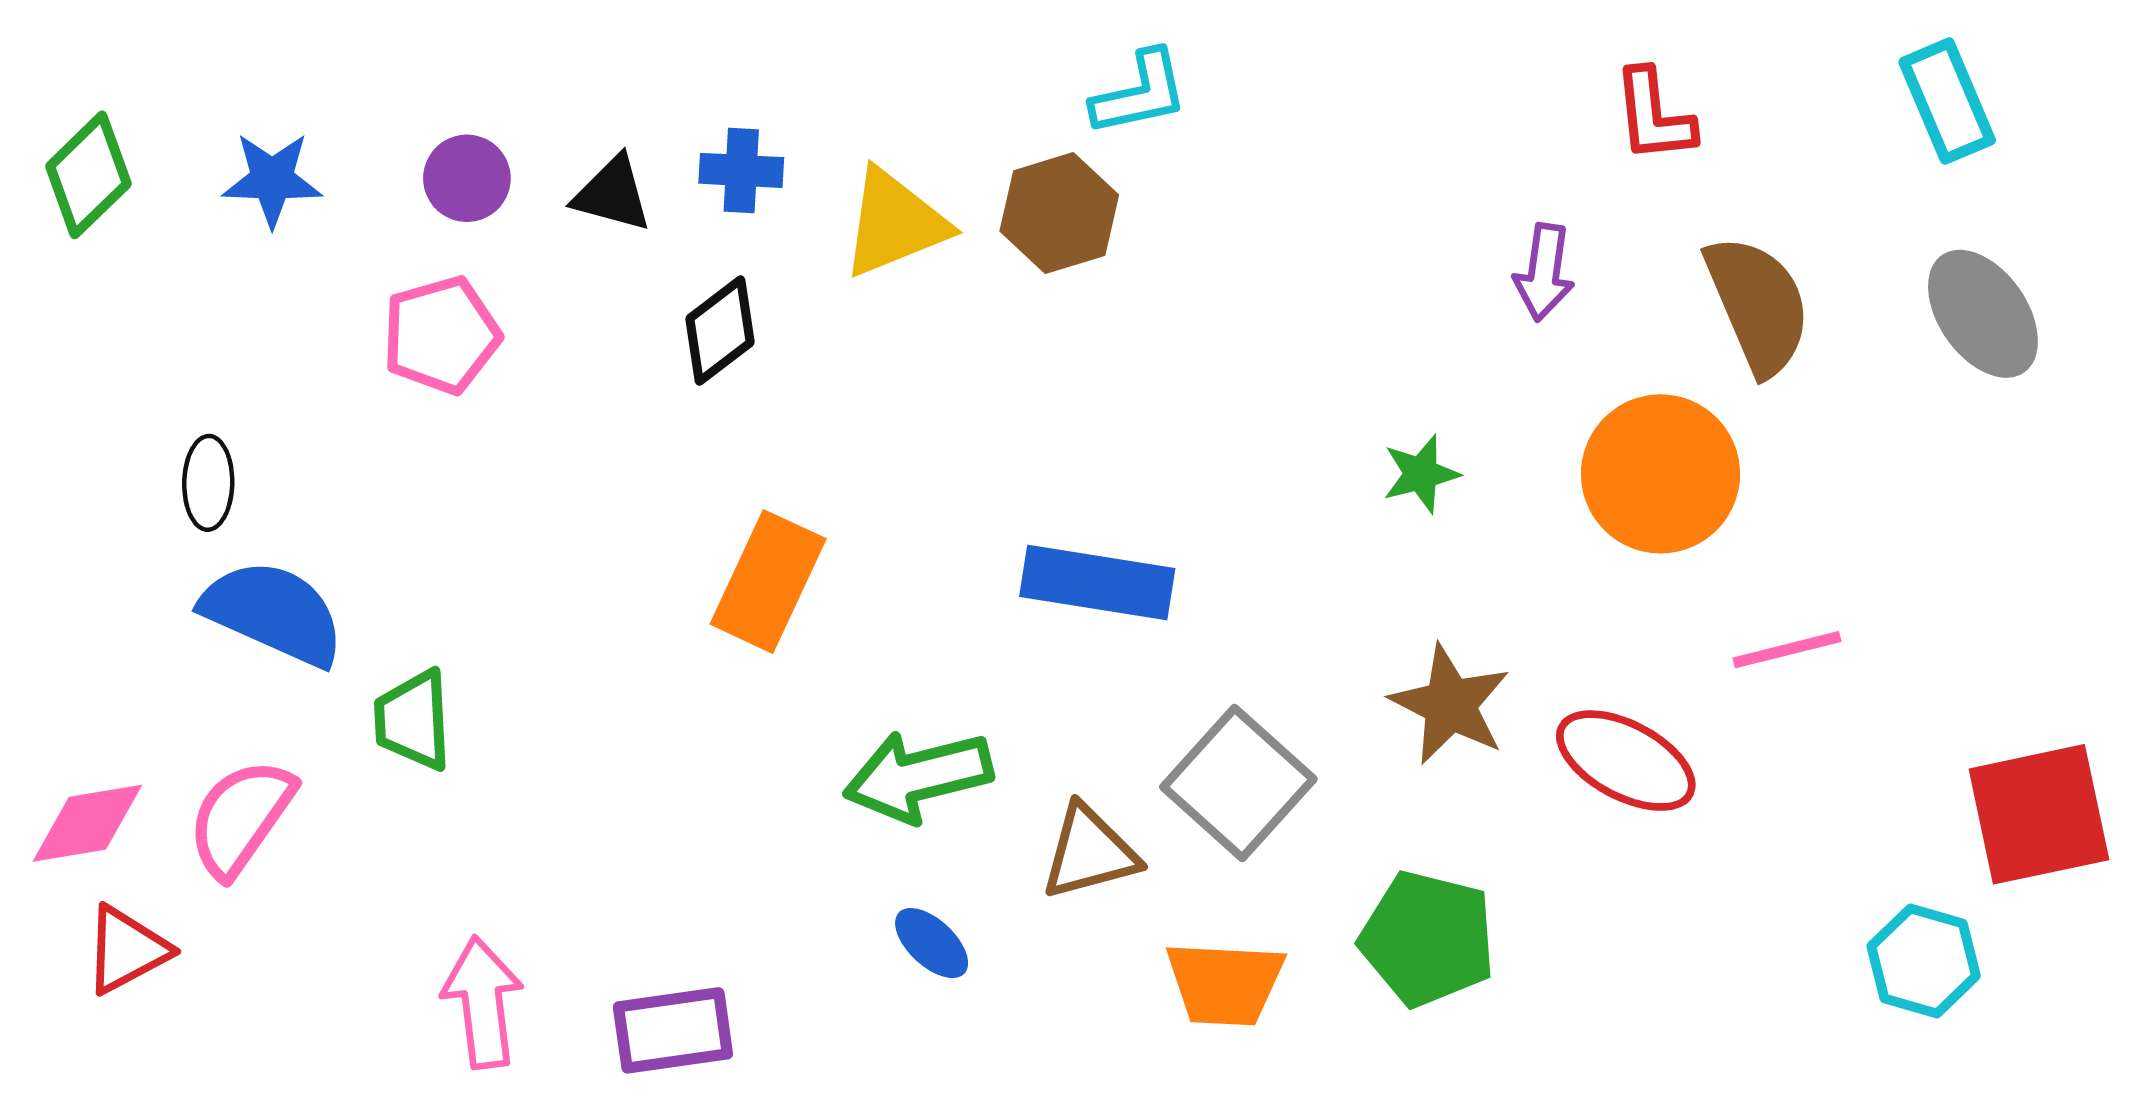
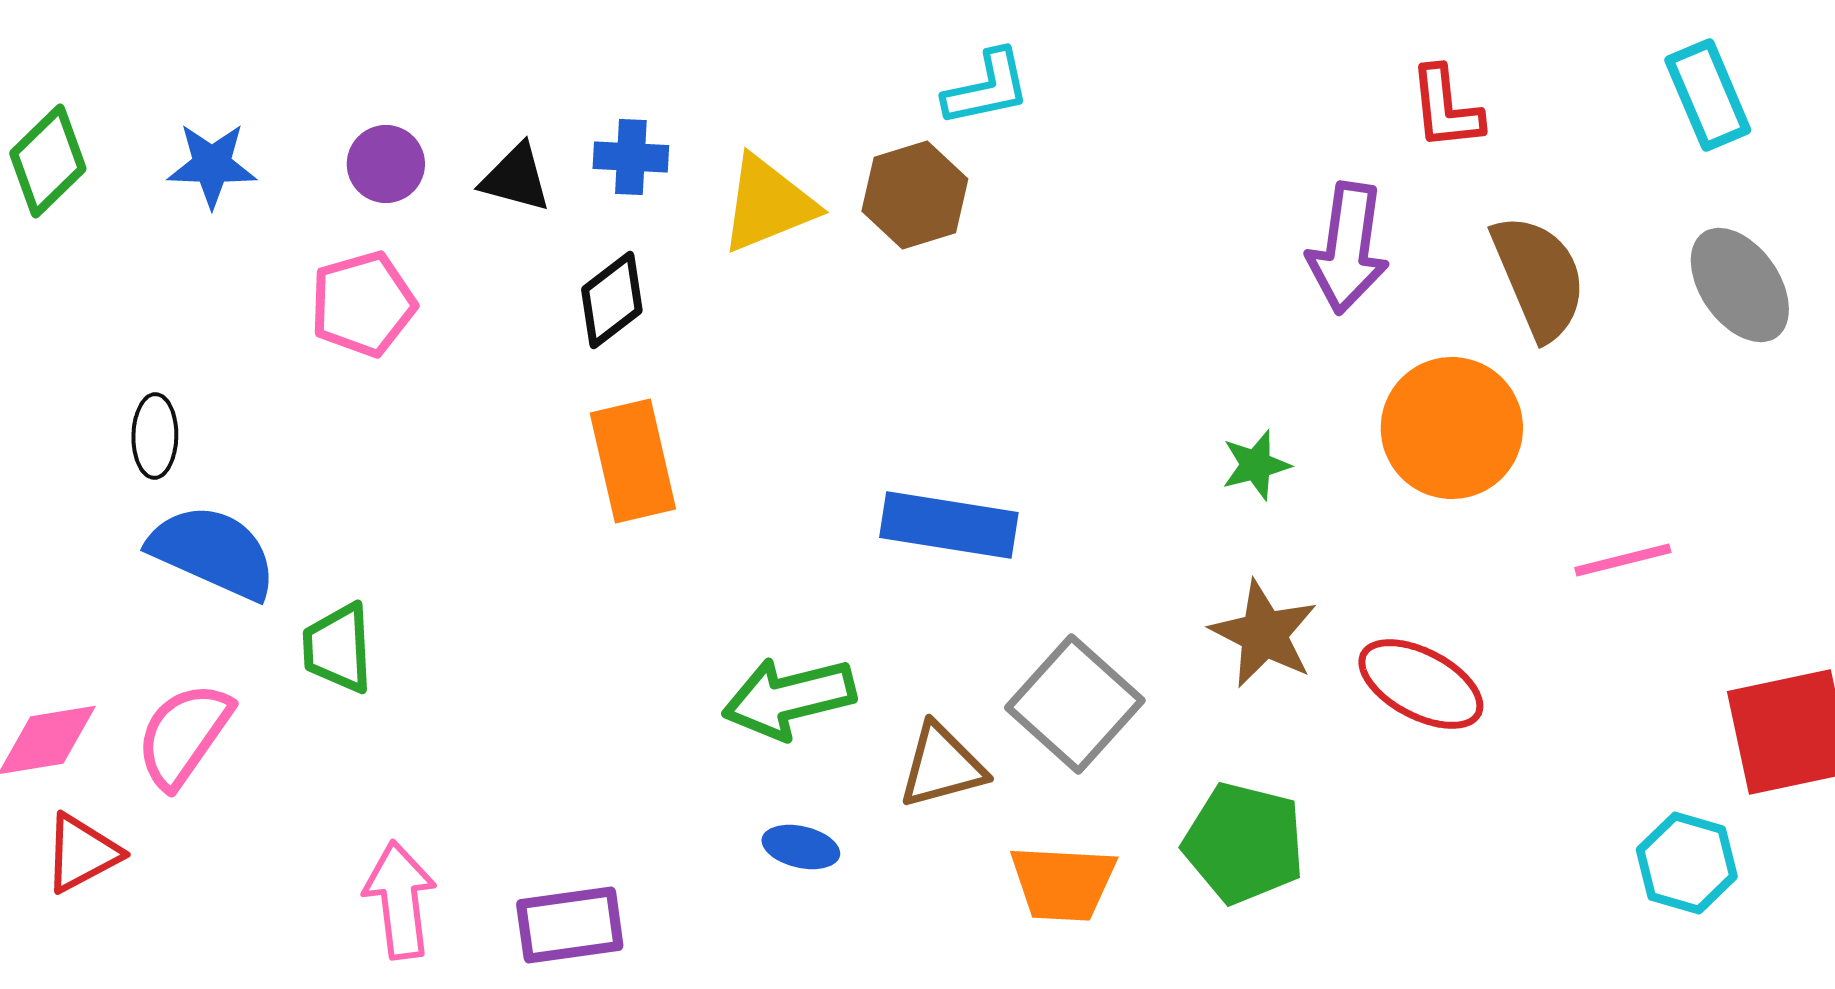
purple arrow: (1544, 272) -> (1348, 248), size x1.5
green star: (1421, 474) -> (1256, 465), moved
orange rectangle: (768, 581) -> (633, 461), moved, turned -38
pink line: (1787, 650) -> (1623, 560), moved
blue ellipse: (932, 943) -> (801, 847), turned -30

